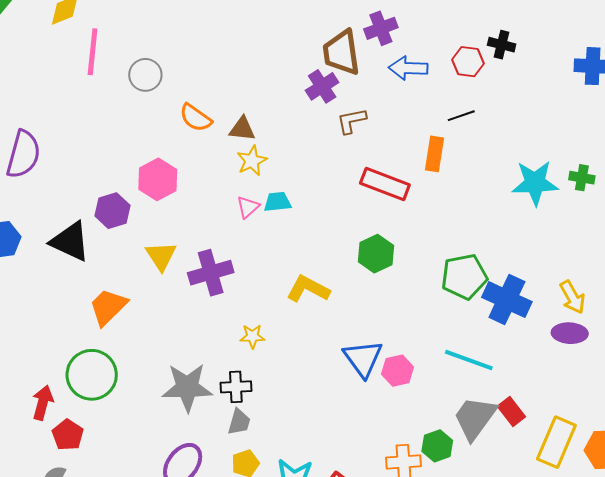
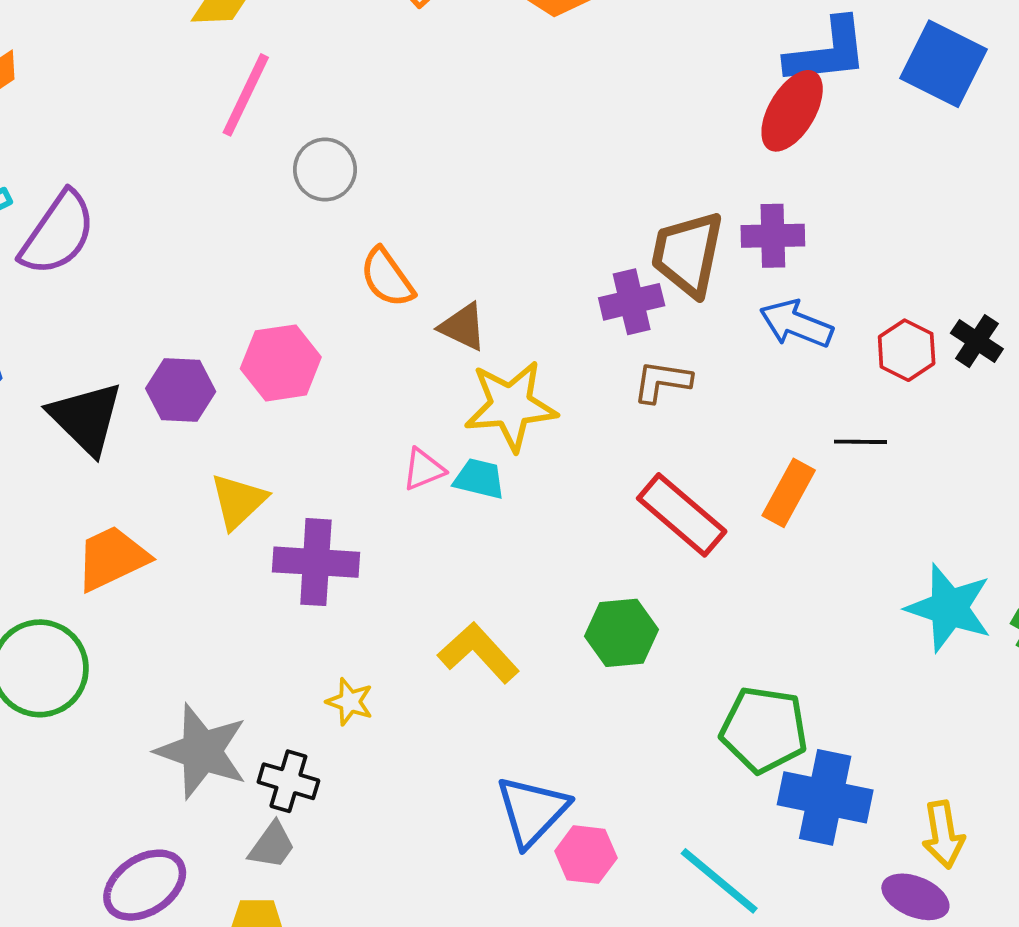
yellow star: (252, 161) -> (511, 406), moved, size x1.6
blue cross: (507, 300) -> (825, 797), turned -33

